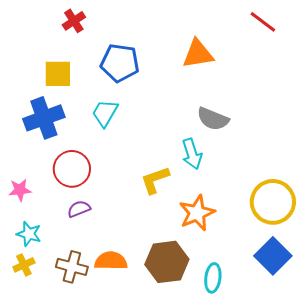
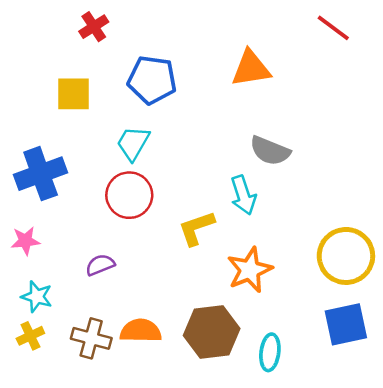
blue cross: (44, 118) -> (41, 174), moved
red circle: (72, 169) -> (129, 195), moved
blue square: (273, 256) -> (346, 324), turned 33

